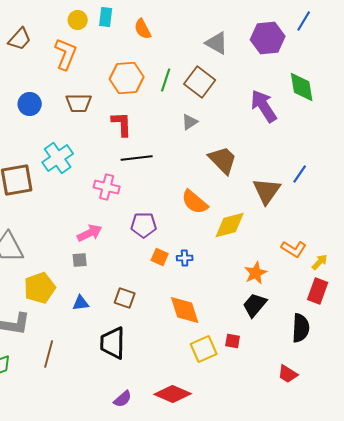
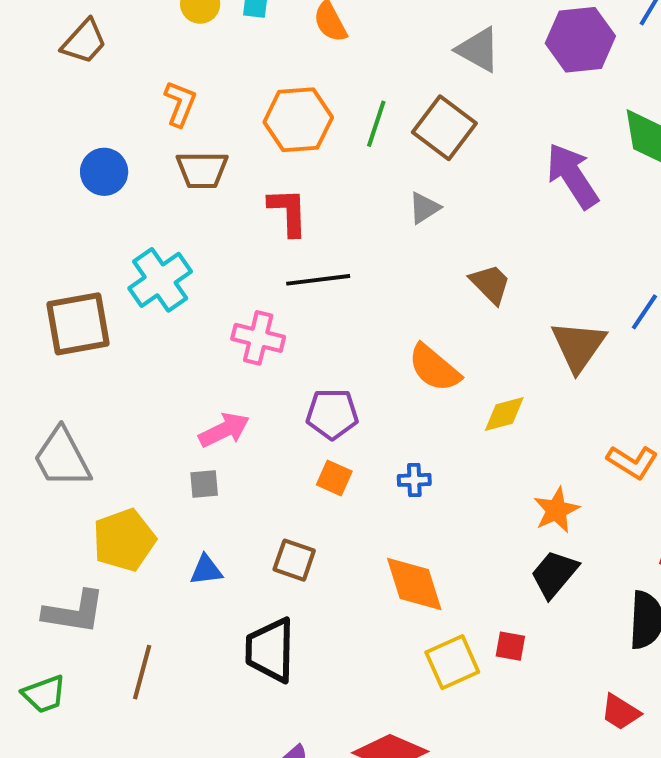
orange L-shape: (66, 54) -> (180, 104), moved, size x0.7
brown trapezoid: (223, 160) -> (490, 284), size x0.7
yellow diamond: (230, 225) -> (504, 414), size x0.7
orange square: (160, 257) -> (334, 478), moved

